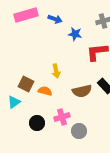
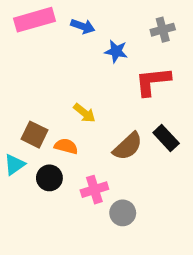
yellow arrow: (56, 71) -> (84, 113), turned -40
brown semicircle: (82, 91) -> (128, 146), turned -30
black circle: (37, 123) -> (49, 178), moved

